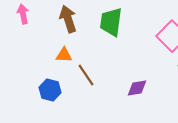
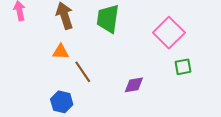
blue hexagon: (50, 90) -> (62, 102), moved

